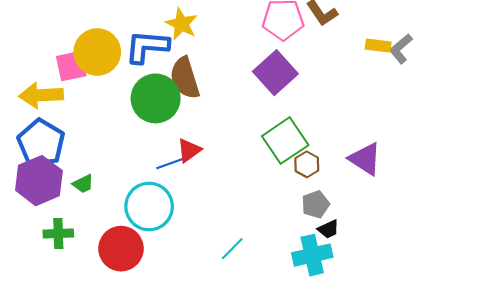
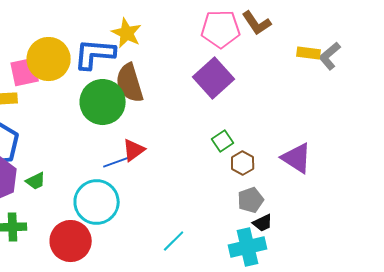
green square: (285, 141) -> (223, 141), size x0.5

